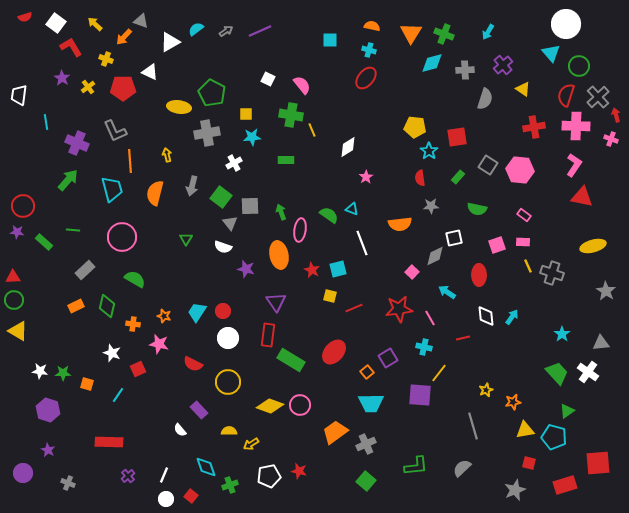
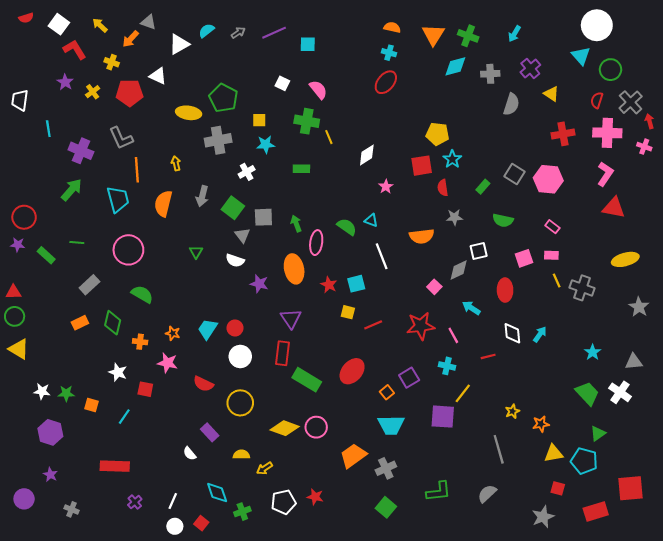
cyan square: (330, 40) -> (308, 44), moved
red semicircle: (566, 95) -> (597, 100), size x0.7
red square: (457, 137) -> (422, 166), moved
red square: (138, 369) -> (145, 389), turned 35

